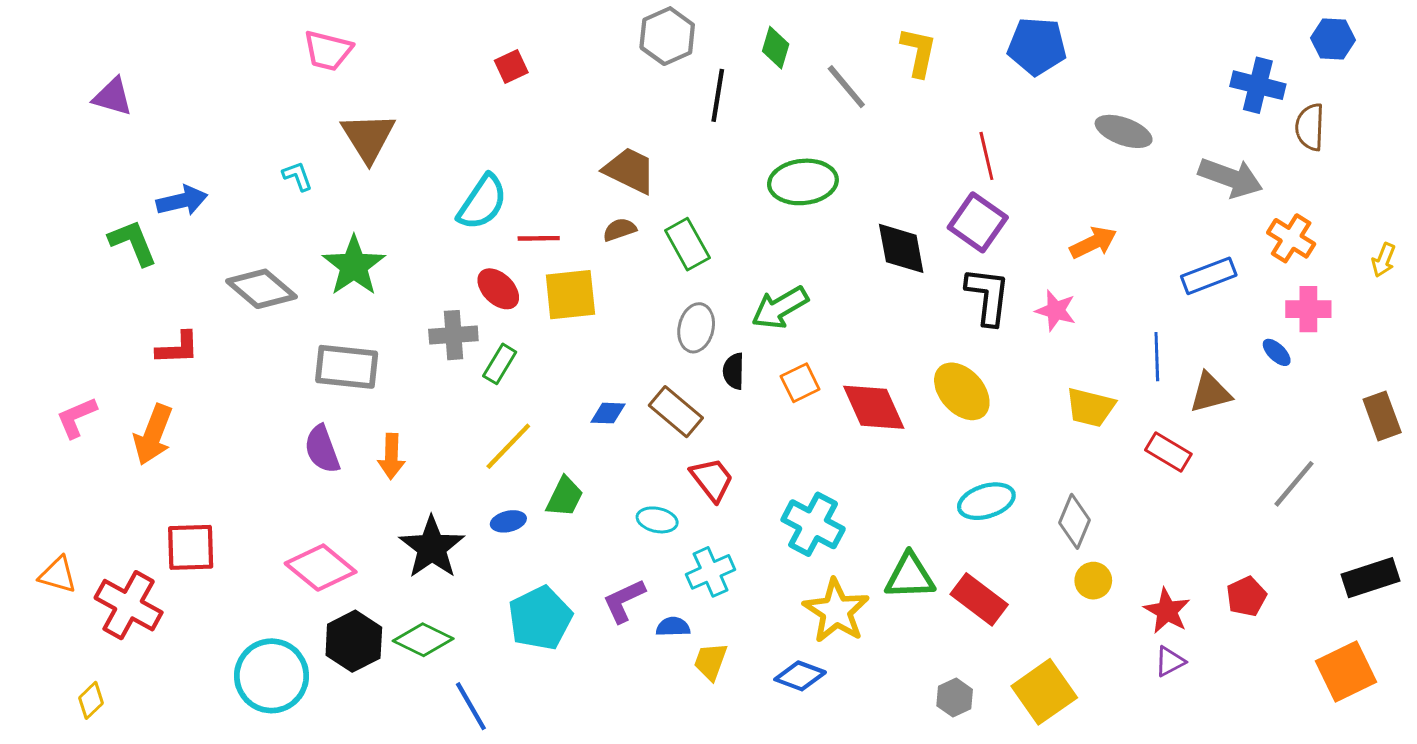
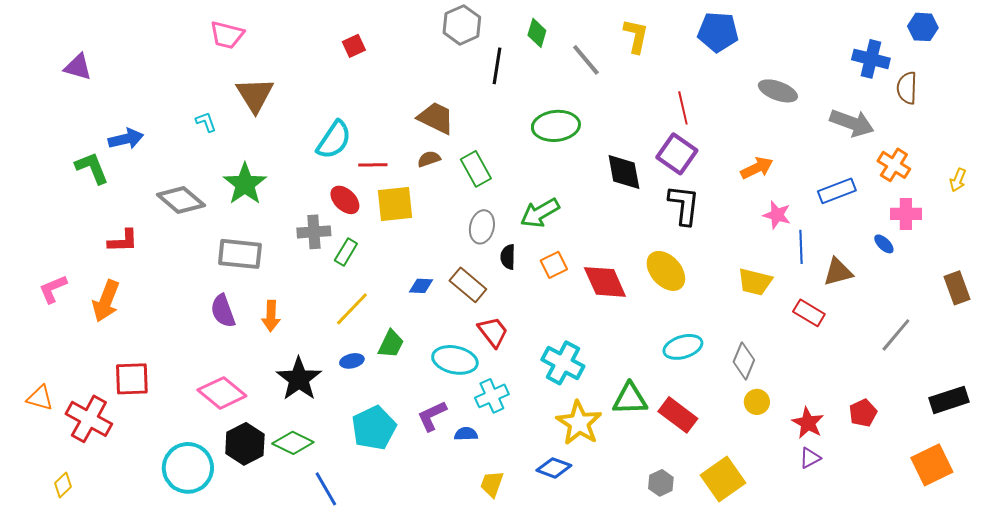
pink star: (1056, 311) -> (777, 215), moved
cyan ellipse: (657, 520) -> (455, 360), size x1.6
yellow trapezoid: (711, 661) -> (492, 484), moved

